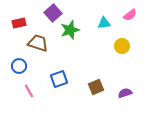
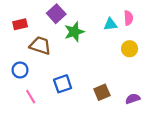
pink semicircle: (130, 15) -> (128, 18), moved, turned -56

